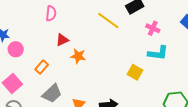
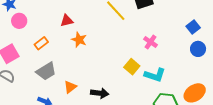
pink cross: (153, 28) -> (151, 42), moved
cyan L-shape: (158, 53) -> (155, 75), moved

